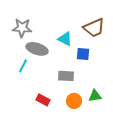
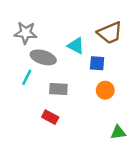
gray rectangle: (66, 76) -> (58, 89), moved
green triangle: (95, 96) -> (118, 132), moved
orange circle: (74, 101) -> (105, 90), moved

